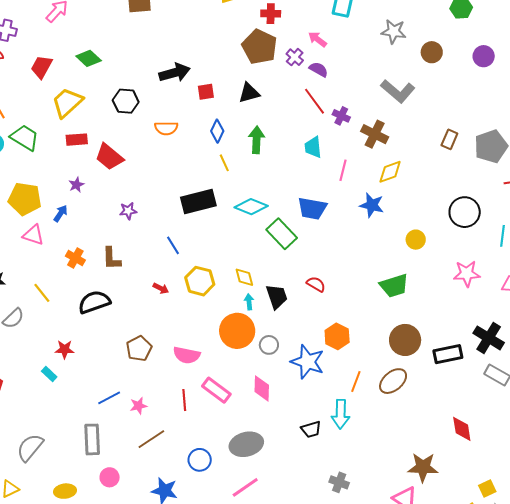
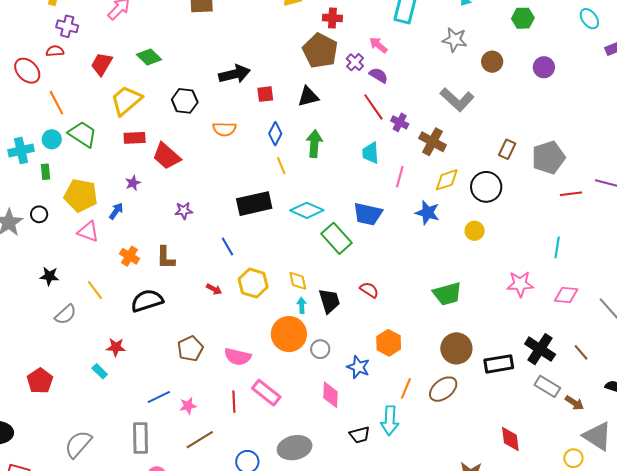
black circle: (465, 212) -> (486, 187), moved
yellow circle: (416, 240) -> (475, 231), moved
blue star: (308, 362) -> (358, 367), size x0.7
pink diamond: (262, 388) -> (331, 395), moved

